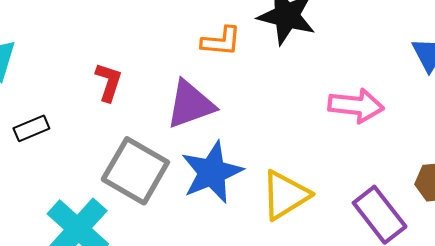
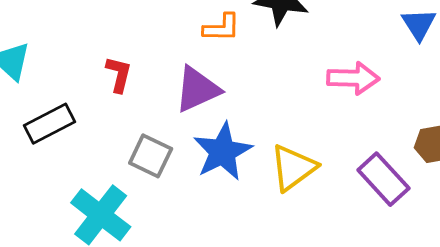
black rectangle: (31, 128) -> (50, 124), size x1.5
gray square: (135, 171) -> (151, 156), size x0.7

